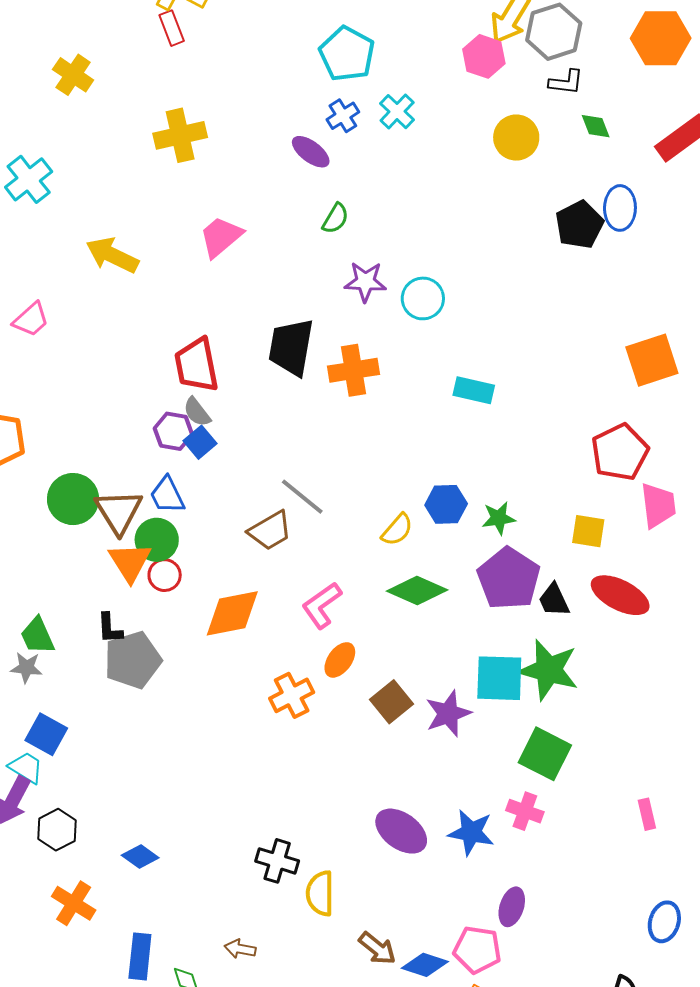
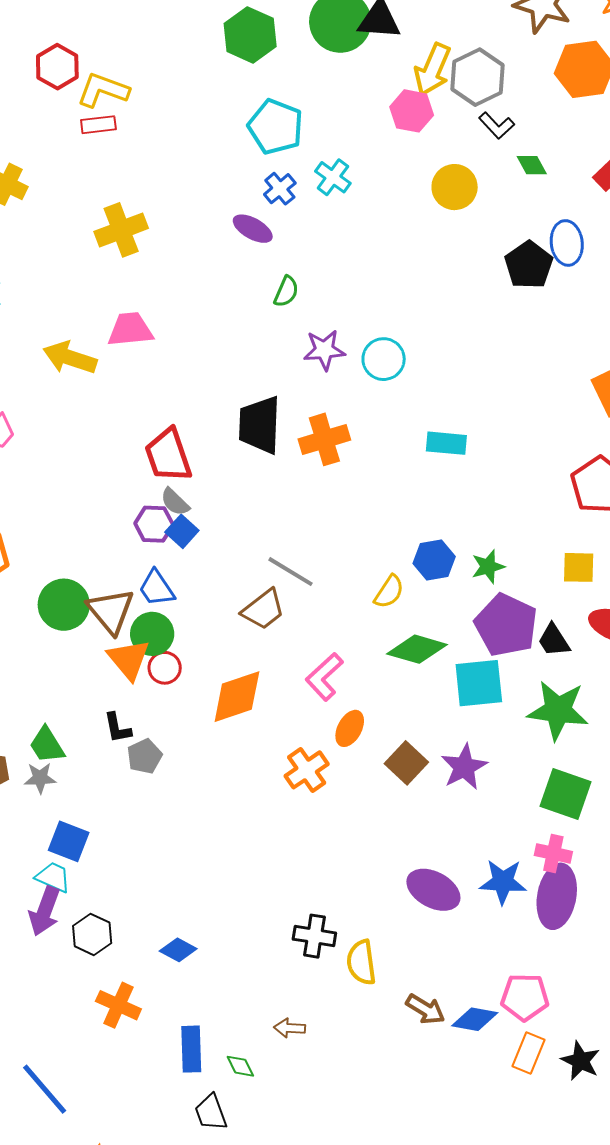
red rectangle: (172, 28) -> (98, 125), turned -68
black L-shape: (566, 82) -> (497, 125), turned 48
pink trapezoid: (221, 237) -> (130, 330), moved, turned 42
gray pentagon: (133, 660) -> (144, 756), size x0.6
cyan square: (499, 678) -> (479, 683), moved
purple ellipse: (512, 907) -> (557, 896), moved, size x1.6

